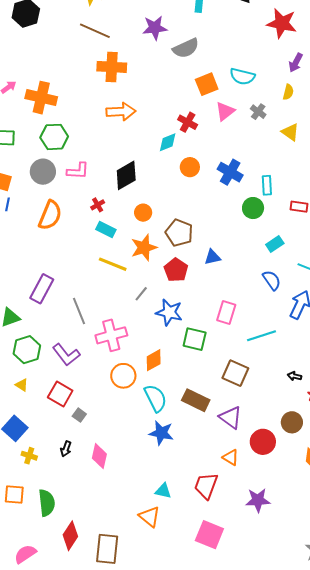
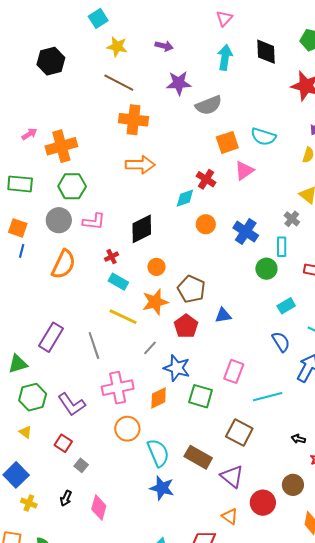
orange cross: (41, 98) -> (61, 146), turned -32
gray cross: (258, 112) -> (292, 219), moved
gray line: (79, 311) -> (94, 345), moved
orange diamond: (154, 360) -> (159, 398), moved
red square: (60, 394) -> (63, 443), size x0.7

